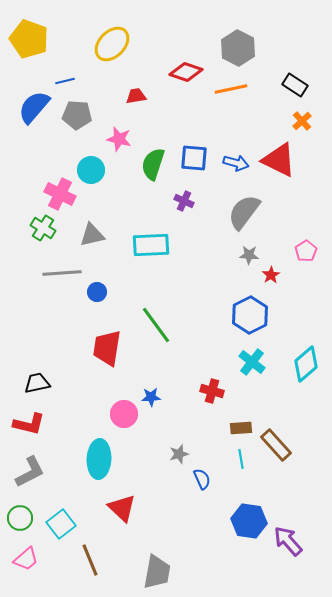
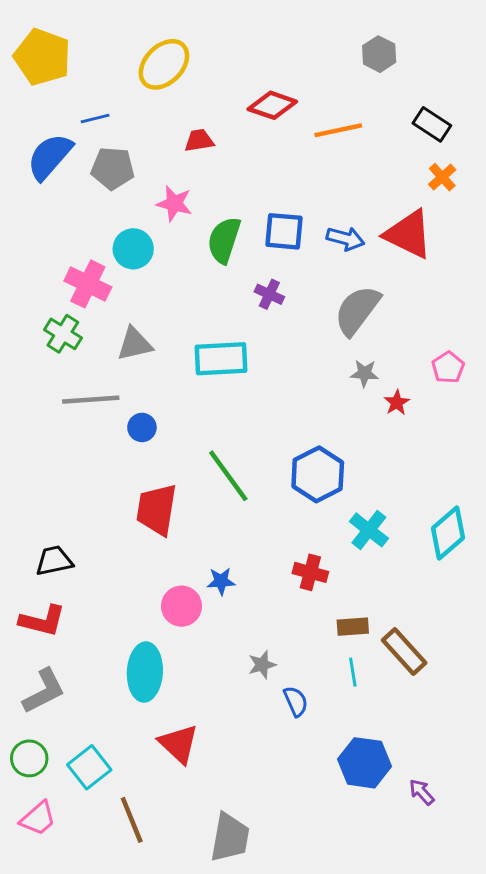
gray hexagon: (238, 48) -> (379, 54), moved, size x0.7
blue hexagon: (250, 315) -> (318, 474), moved
purple arrow: (288, 541) -> (422, 792), size x0.6

